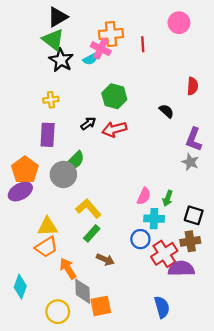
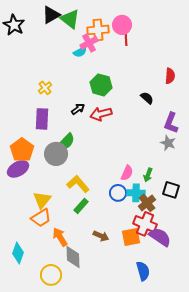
pink circle: (179, 23) -> (122, 25), moved
green triangle: (53, 40) -> (70, 19), moved
pink cross: (101, 49) -> (89, 43), turned 36
black star: (61, 60) -> (14, 25), moved
yellow cross: (51, 100) -> (45, 88), turned -32
yellow triangle: (48, 227) -> (42, 200), turned -48
blue circle: (140, 239) -> (118, 193), moved
brown cross: (190, 241) -> (147, 203), moved, turned -30
red cross: (164, 254) -> (145, 224), turned -35
brown arrow: (105, 259) -> (101, 236), moved
purple semicircle: (181, 269) -> (160, 237), turned 35
orange square: (101, 306) -> (131, 237), moved

